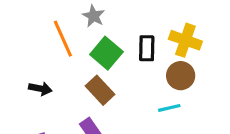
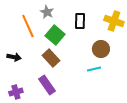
yellow cross: (185, 40) -> (114, 21), moved
black rectangle: (147, 48) -> (80, 21), moved

